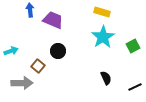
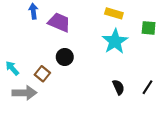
green square: (133, 46) -> (149, 28), moved, turned 32
cyan arrow: (11, 51) -> (12, 68), moved, turned -112
black line: (135, 87) -> (147, 87), moved, turned -32

